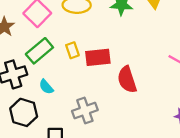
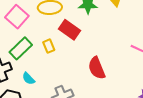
red rectangle: (98, 57) -> (69, 30), moved, turned 45

